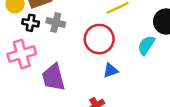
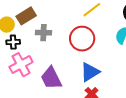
black cross: (31, 23) -> (13, 42), moved
blue triangle: (111, 70) -> (90, 72), moved, size x1.5

